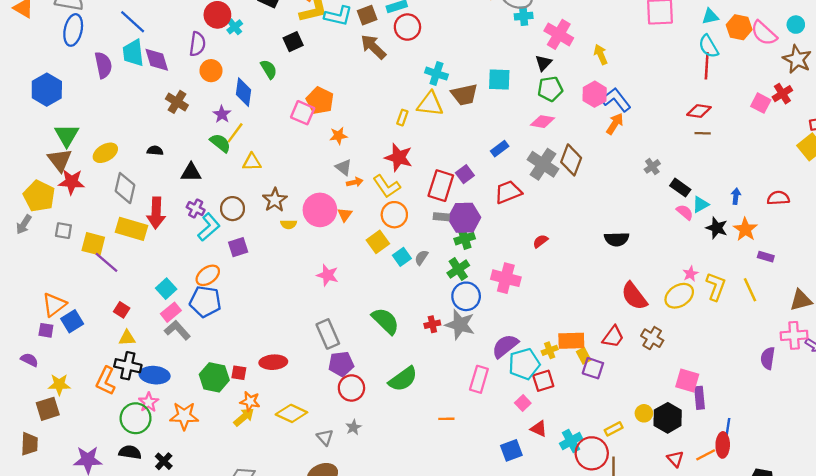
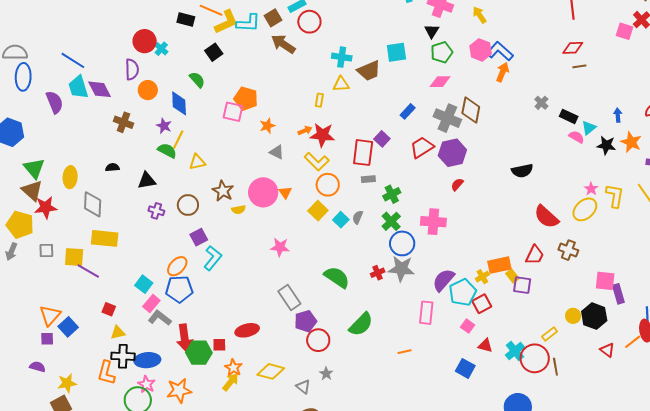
yellow triangle: (430, 104) -> (341, 84), size x0.7
yellow ellipse: (105, 153) -> (70, 177), turned -45
orange arrow: (355, 182) -> (305, 131), moved
red arrow: (156, 213) -> (185, 338), moved
purple hexagon: (464, 218) -> (452, 153), moved
cyan L-shape: (209, 227) -> (213, 258), moved
orange star: (250, 401) -> (233, 368), turned 30
blue square: (511, 450) -> (465, 368), turned -30

